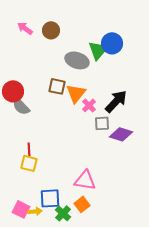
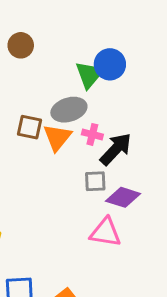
gray ellipse: (77, 60) -> (69, 110), moved, turned -35
pink cross: (89, 105) -> (92, 134), moved, turned -32
pink triangle: (85, 180) -> (105, 232), moved

